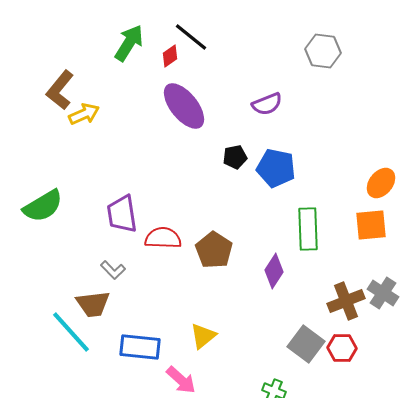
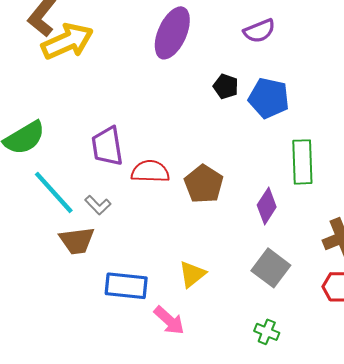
purple ellipse: (184, 106) -> (172, 33), turned 63
yellow arrow: (84, 114) -> (67, 41), size x1.6
black pentagon: (235, 157) -> (226, 86), turned 30
cyan line: (71, 332) -> (54, 192), moved
gray square: (306, 344) -> (271, 268), moved

